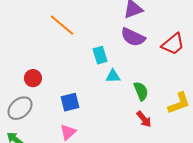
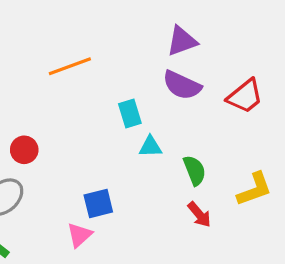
orange line: (62, 25) -> (70, 66), turned -60
blue square: (70, 102) -> (98, 203), moved

